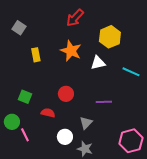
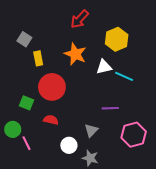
gray square: (19, 28) -> (24, 39), moved
cyan line: (131, 72) -> (124, 76), moved
red circle: (66, 94) -> (52, 87), moved, size x1.6
pink hexagon: (131, 141) -> (134, 135), moved

